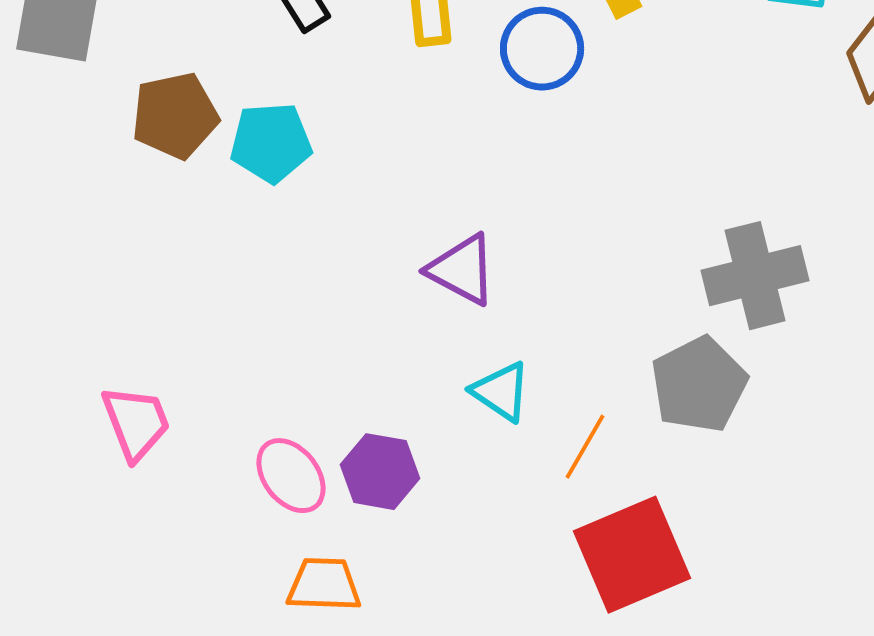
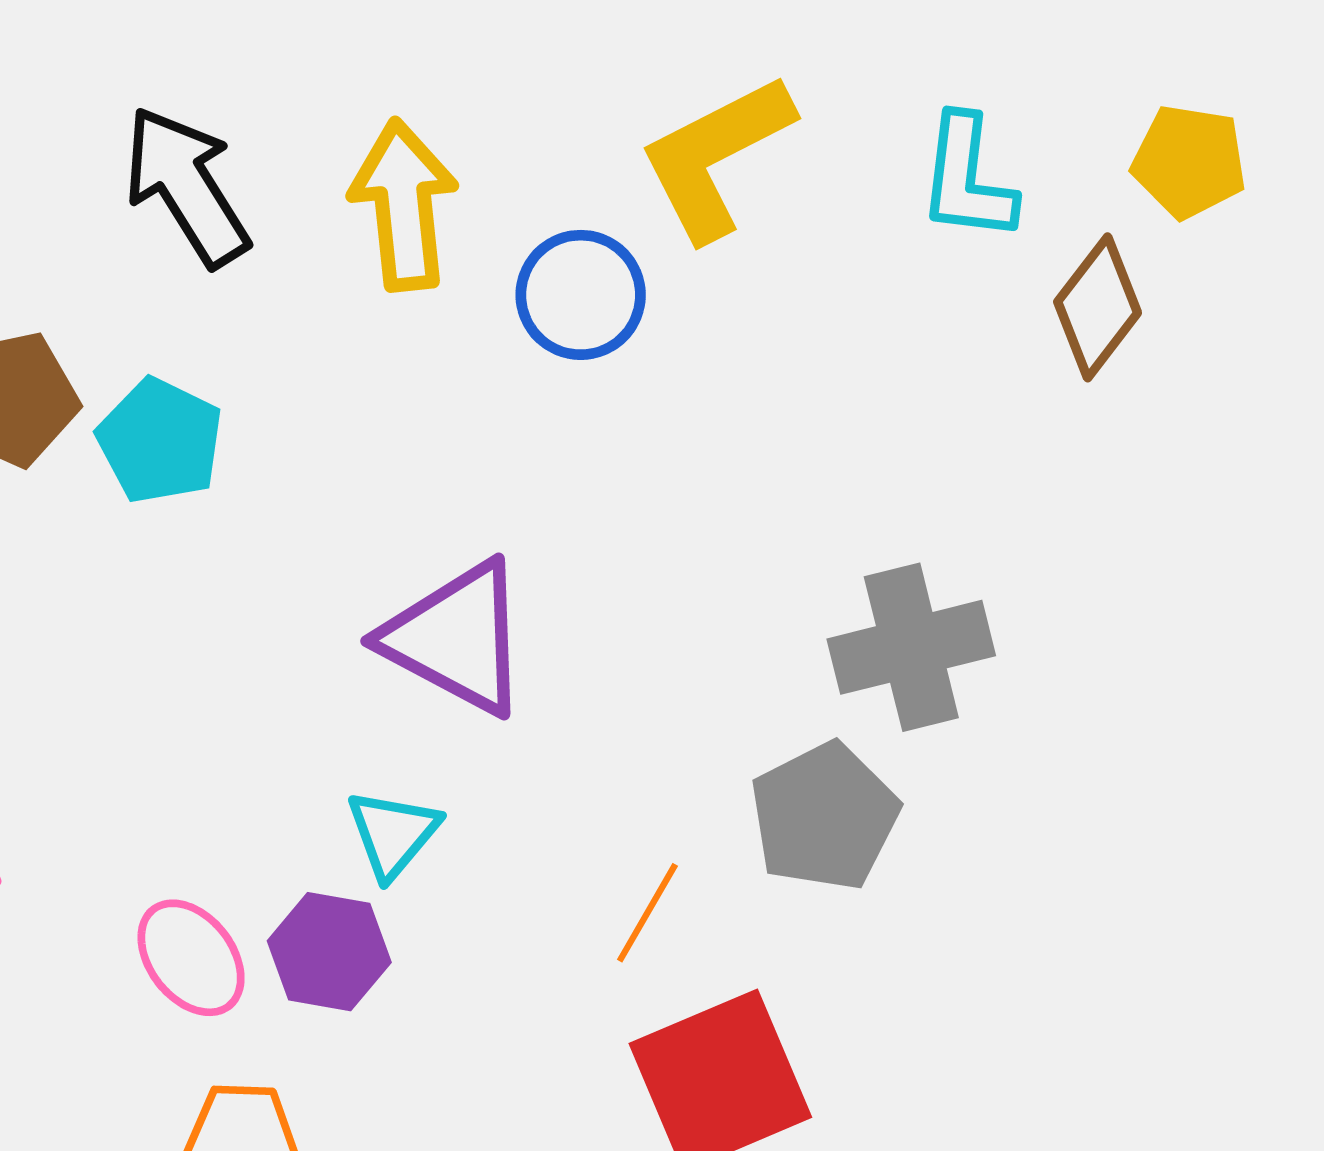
cyan pentagon: (271, 143) -> (160, 441), turned 30
purple triangle: (462, 270) -> (456, 638), size x1.4
cyan triangle: (501, 392) -> (393, 834), moved, turned 36

